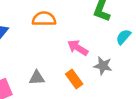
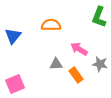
gray triangle: (37, 78) -> (56, 64), moved

